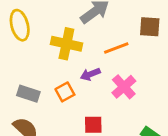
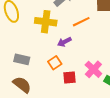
pink cross: (124, 87) -> (93, 69), moved
orange square: (65, 92) -> (55, 63), moved

